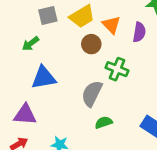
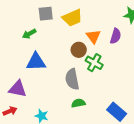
orange triangle: (111, 25) -> (93, 36), moved
brown circle: (91, 44) -> (79, 50), moved
gray semicircle: (92, 93) -> (72, 79), turned -45

